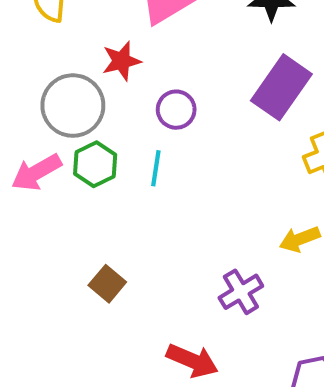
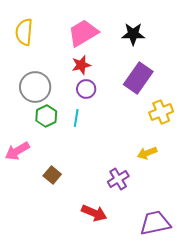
red star: (121, 61) -> (81, 65), moved
pink arrow: (36, 172) -> (17, 151), moved

